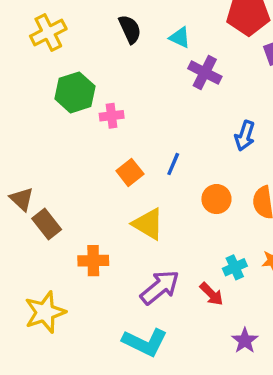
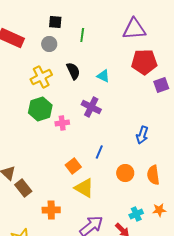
yellow cross: (48, 33) -> (41, 77), moved
purple cross: (205, 72) -> (91, 107), moved
orange square: (130, 172) -> (73, 166), moved

